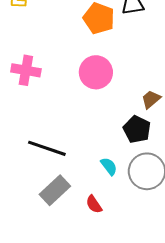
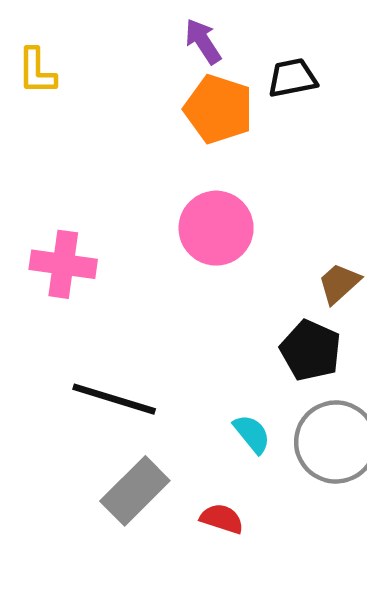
pink cross: (26, 70) -> (63, 264), moved
red semicircle: (94, 204) -> (222, 519), turned 144

